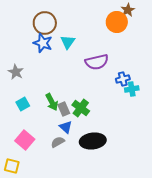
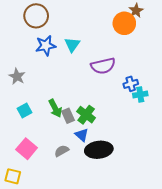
brown circle: (45, 23) -> (36, 16), moved
blue star: (43, 43) -> (46, 46), turned -30
blue triangle: (66, 127) -> (82, 135), moved

